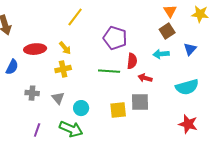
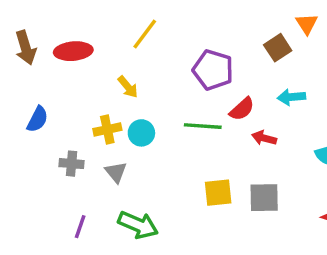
brown square: (167, 31) -> (278, 48), moved
red ellipse: (35, 49) -> (73, 51), moved
red semicircle: (132, 61) -> (242, 109), turned 42
yellow cross: (63, 69) -> (107, 129), moved
gray square: (140, 102) -> (264, 198), moved
cyan circle: (81, 108) -> (141, 133), moved

